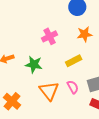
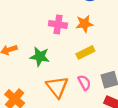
orange star: (85, 34) -> (84, 24), moved
pink cross: (50, 36) -> (58, 24), turned 35

